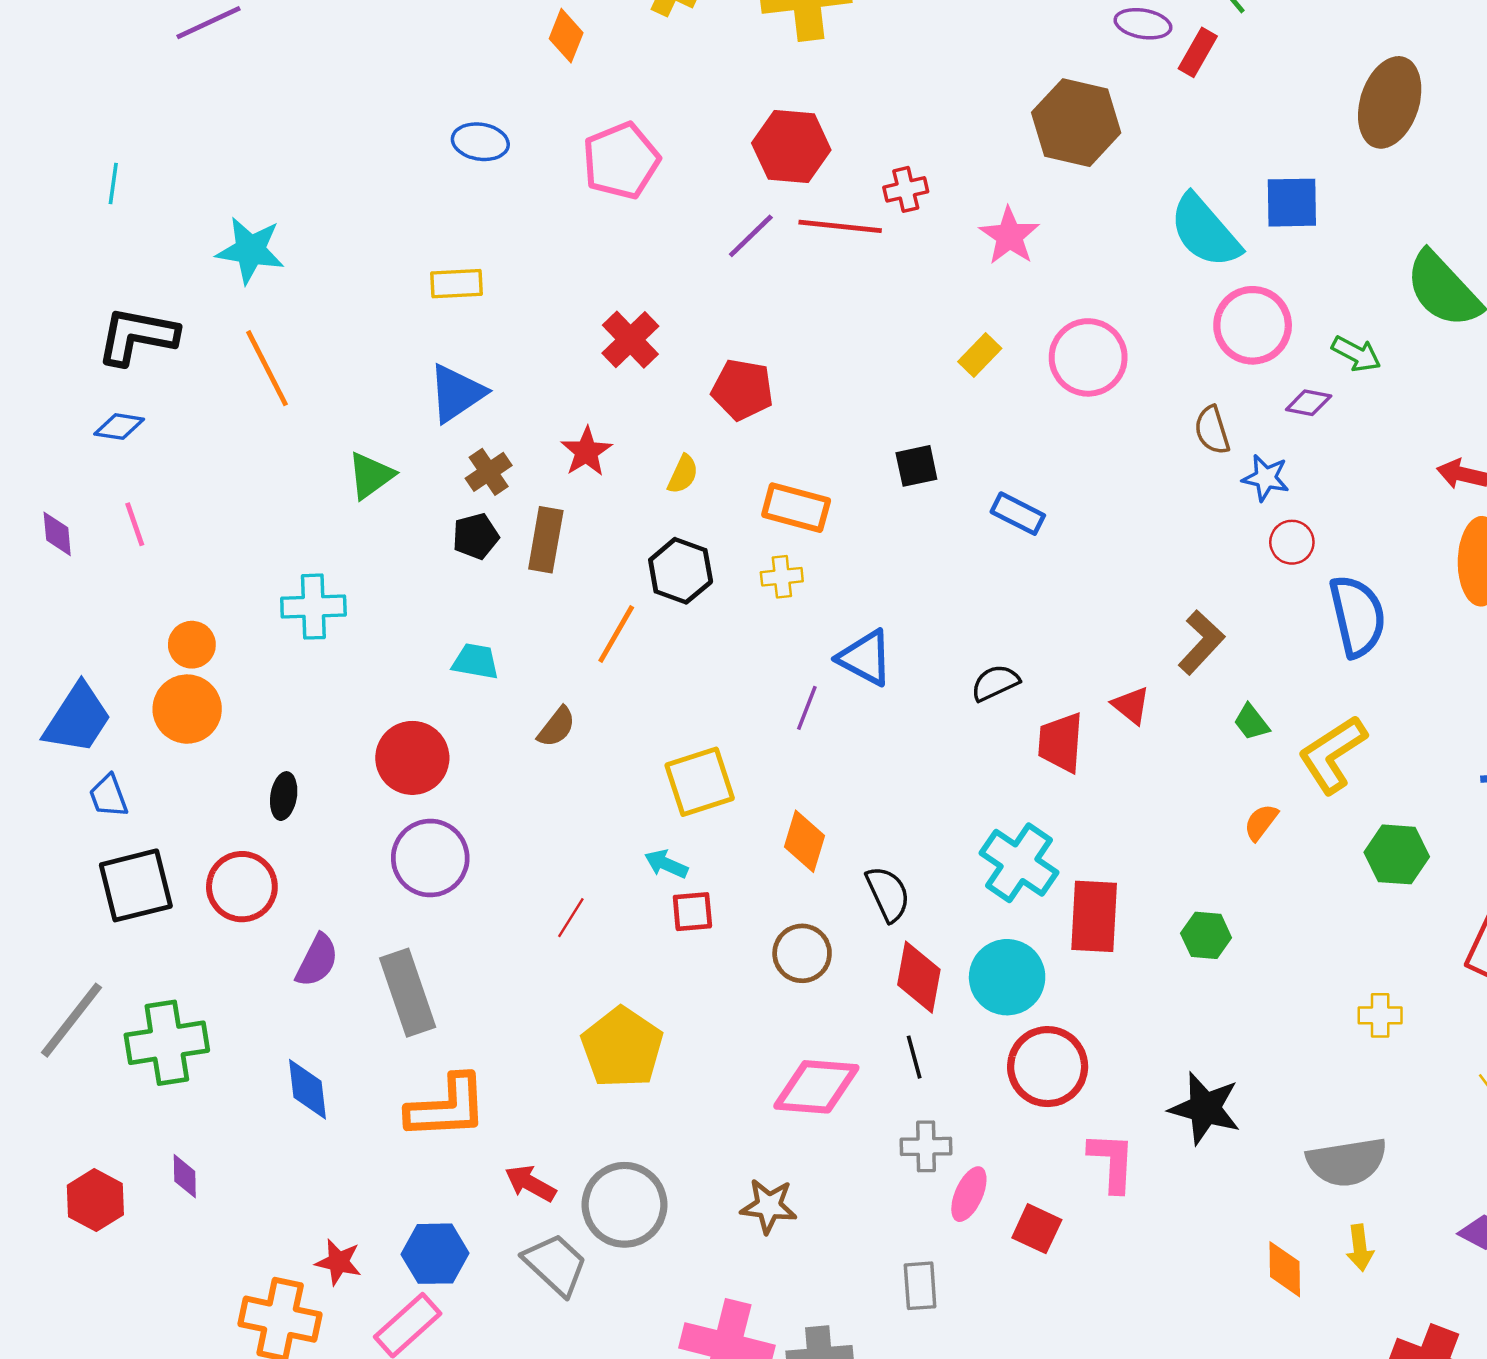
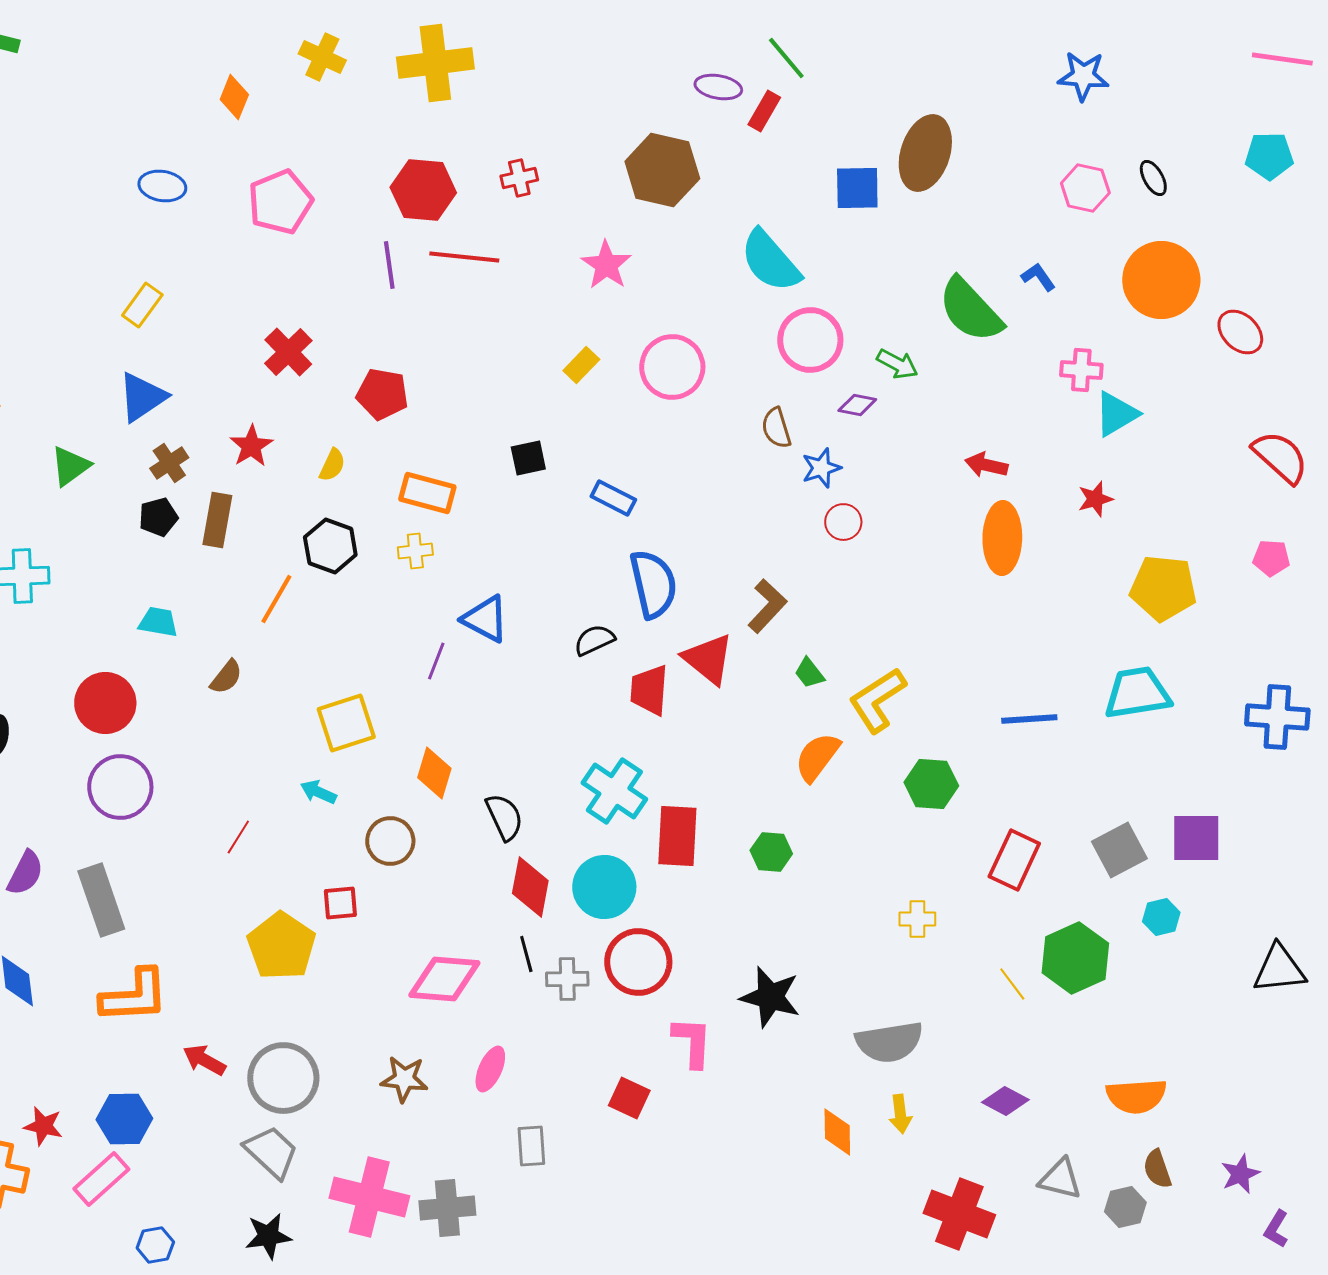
red cross: (906, 189) -> (519, 178), moved
blue square: (1292, 203) -> (857, 188), moved
purple line: (751, 236) -> (389, 265), turned -54
yellow rectangle: (456, 284) -> (142, 305), turned -51
blue star: (1266, 478) -> (821, 468), turned -30
blue semicircle: (1357, 616) -> (653, 584), moved
red triangle: (1131, 705) -> (708, 659), size x1.6
orange semicircle: (1261, 822) -> (817, 757), size x1.6
red square: (692, 912) -> (340, 903), moved
brown circle: (802, 953) -> (390, 841), moved
gray cross: (926, 1146) -> (567, 979), moved
pink ellipse: (969, 1194) -> (490, 1069), moved
gray trapezoid: (555, 1264) -> (271, 1152), moved

